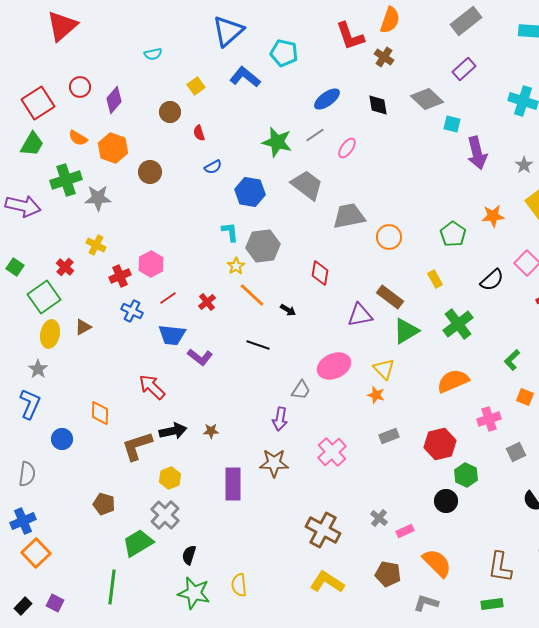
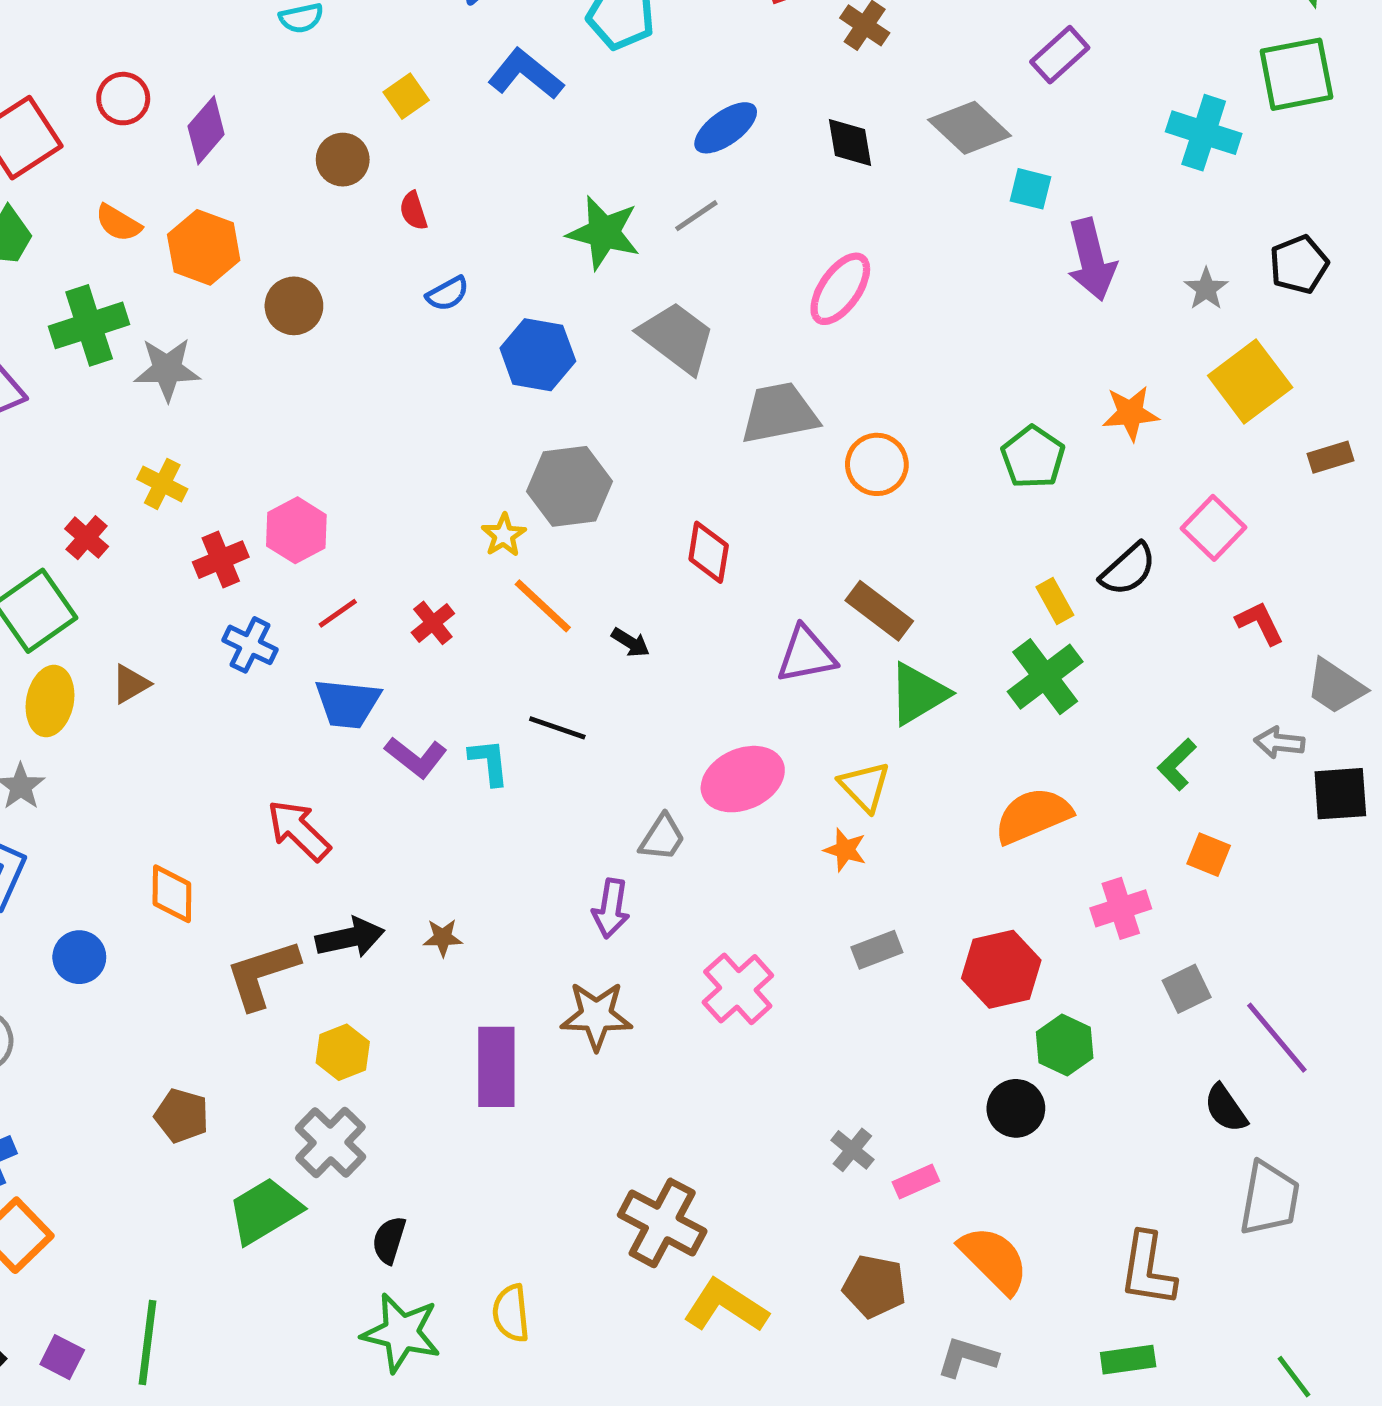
pink ellipse: (347, 148) -> (840, 289), moved, size x1.4
cyan L-shape: (230, 232) -> (489, 762), moved
yellow rectangle: (435, 279) -> (1055, 601), moved
brown cross: (323, 530) -> (662, 1223), moved
green line: (112, 587) -> (148, 1343), moved

